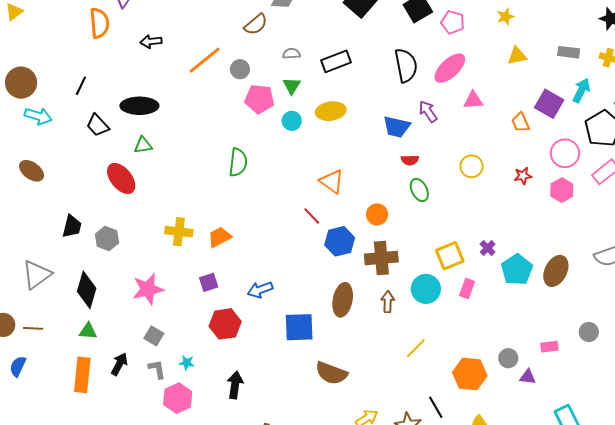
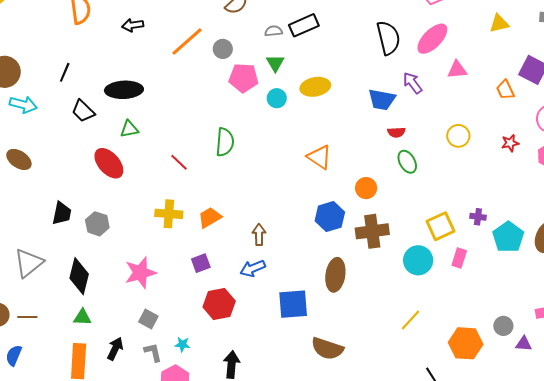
black rectangle: (336, 61) -> (304, 25), moved
red line: (312, 216) -> (179, 162), moved
purple cross: (488, 248) -> (478, 217), turned -35
brown arrow: (388, 302) -> (259, 235), moved

